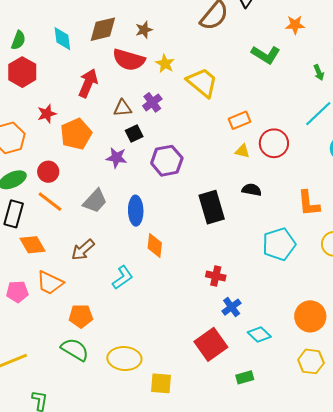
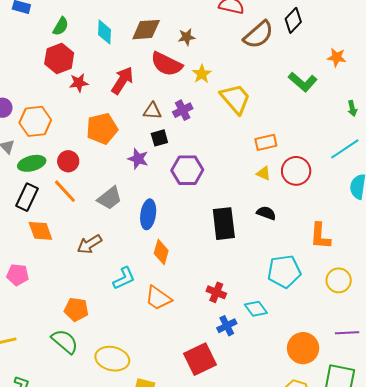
red star: (47, 114) -> (79, 83), moved
orange trapezoid: (50, 283) -> (158, 298), moved
cyan diamond: (259, 334) -> (256, 309), moved

